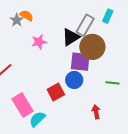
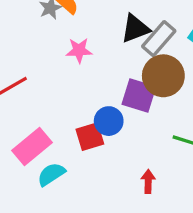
black triangle: (71, 37) -> (135, 29), moved
blue circle: (74, 80) -> (109, 121), moved
pink rectangle: (23, 105) -> (32, 147), turned 70

